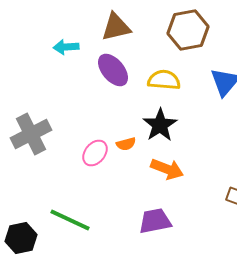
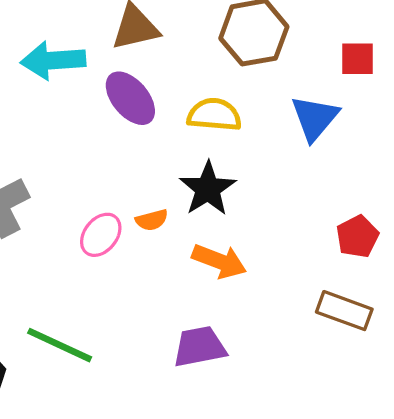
cyan arrow: (66, 47) -> (53, 60), size x1.5

